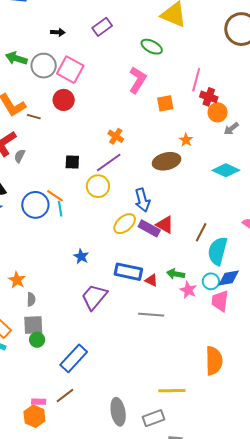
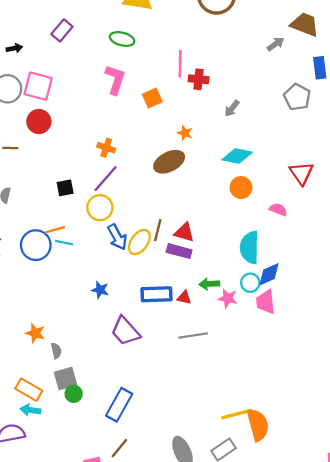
orange circle: (218, 112) -> (241, 188), moved
orange line: (55, 196) -> (55, 230), turned -36
blue arrow: (142, 200) -> (117, 237), moved
cyan line: (60, 209) -> (64, 243), turned -56
purple rectangle: (149, 228) -> (179, 251), moved
brown line: (201, 232) -> (158, 230), moved
purple trapezoid: (94, 297) -> (125, 331), turned -68
orange semicircle: (214, 361) -> (258, 425), moved

